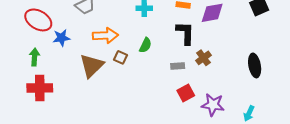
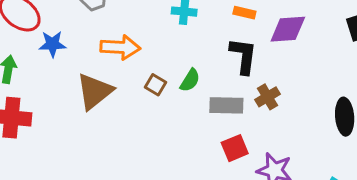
green semicircle: (145, 45) -> (190, 80), moved
brown square: (121, 57) -> (156, 85), moved
gray rectangle: (178, 66) -> (226, 105), size x1.5

